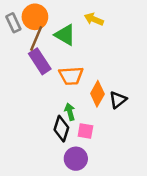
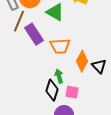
brown line: (36, 38) -> (19, 21), moved
black triangle: (118, 100) -> (99, 66), turned -35

